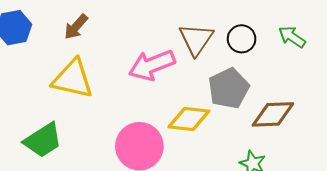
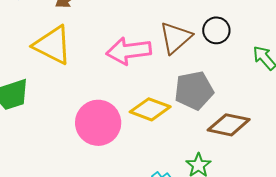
black circle: (242, 39) -> (216, 30), moved

